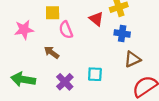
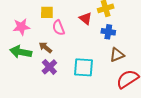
cyan square: (95, 74) -> (84, 67), size x1.5
green arrow: (23, 79) -> (21, 52), moved
purple cross: (65, 82) -> (49, 67), moved

